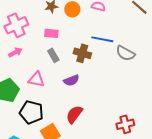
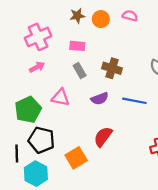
blue line: (102, 39) -> (134, 101), moved
black pentagon: (31, 112) -> (41, 140), moved

